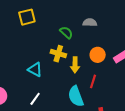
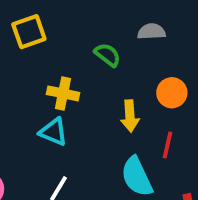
yellow cross: (58, 54) -> (63, 93), moved

